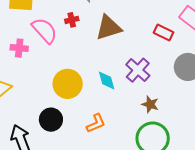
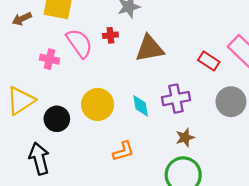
purple cross: (138, 70) -> (176, 99), turned 30
brown star: (150, 104) -> (185, 137), turned 30
black circle: (51, 120) -> (57, 119), moved

